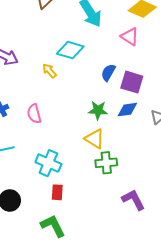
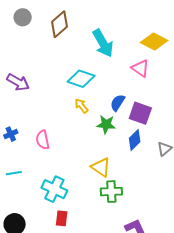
yellow arrow: (49, 71) -> (81, 106), moved
green star: (98, 110) -> (106, 124), moved
blue diamond: (127, 110) -> (135, 140), turned -40

